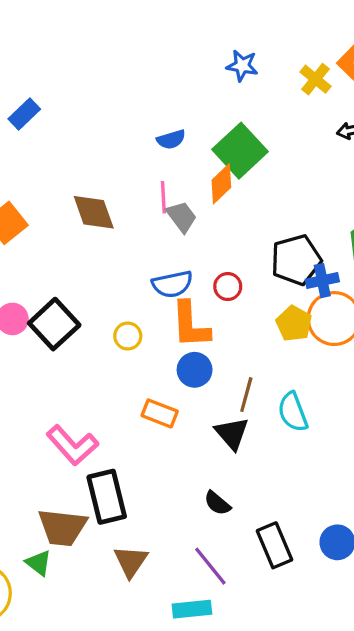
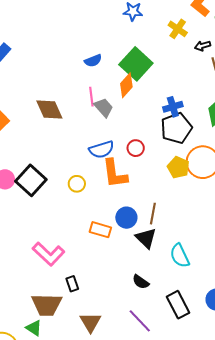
yellow cross: (316, 79) -> (178, 29), moved
blue cross: (322, 281) -> (173, 107), moved
blue circle: (195, 370) -> (126, 218), moved
cyan semicircle: (293, 412) -> (180, 256), moved
black rectangle: (107, 497) -> (72, 284), size x0.5

